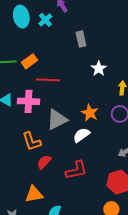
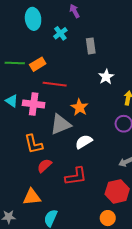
cyan cross: (45, 20) -> (60, 33), moved
orange star: (90, 113) -> (79, 107), moved

